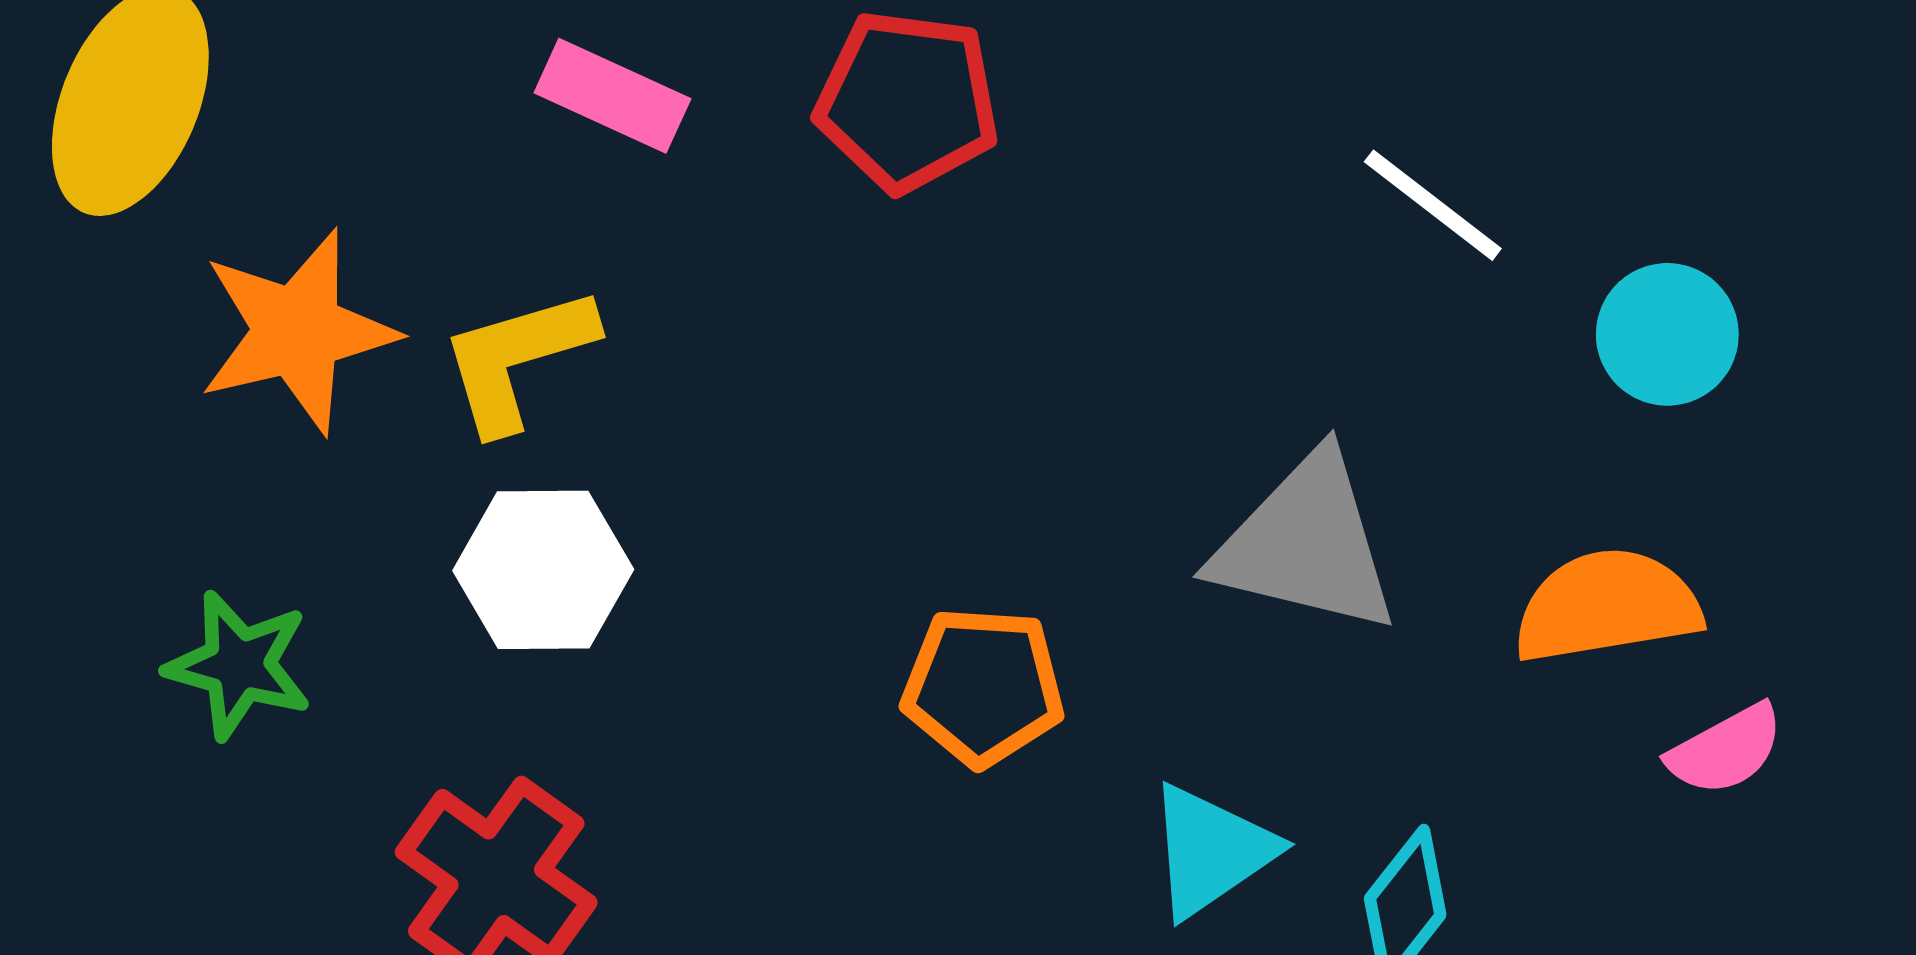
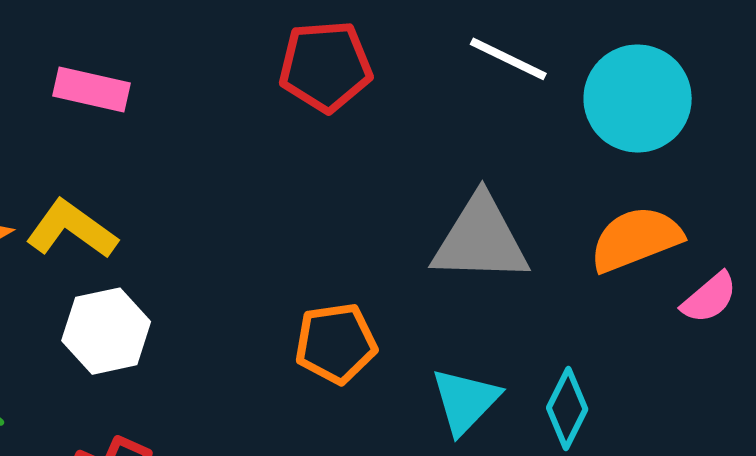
red pentagon: (907, 101) -> (325, 66), moved
cyan circle: (1667, 334) -> (638, 99), size x1.5
yellow L-shape: (517, 359) -> (72, 229), turned 64

